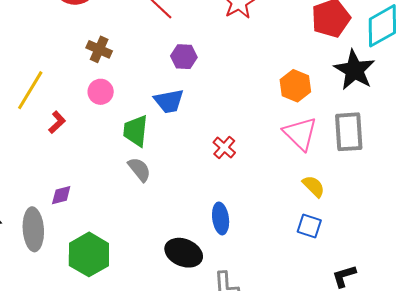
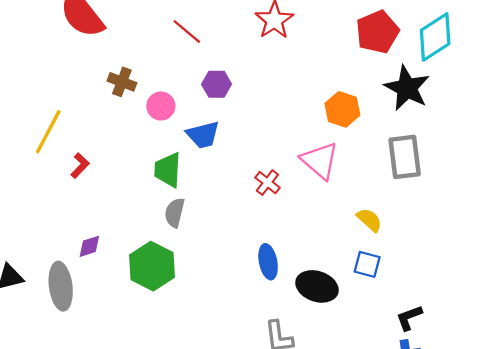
pink circle: (101, 92) -> (161, 106), moved
pink triangle: (300, 134) -> (320, 161), moved
gray semicircle: (139, 169) -> (175, 213), turned -124
black ellipse: (184, 253) -> (317, 286), moved
green hexagon: (89, 254) -> (152, 266), moved

